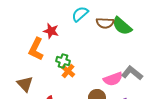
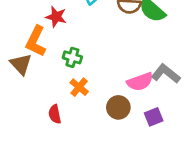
orange cross: (68, 71) -> (79, 87), moved
brown triangle: (25, 84) -> (21, 64), moved

